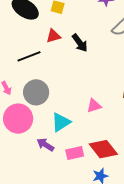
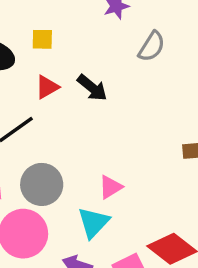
pink triangle: (94, 106) -> (110, 187), moved

